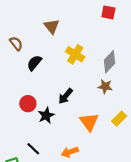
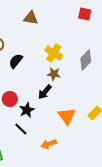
brown triangle: (52, 26) -> (31, 18), moved, turned -42
brown star: (105, 86) -> (54, 74), moved
black line: (33, 149) -> (21, 129), moved

